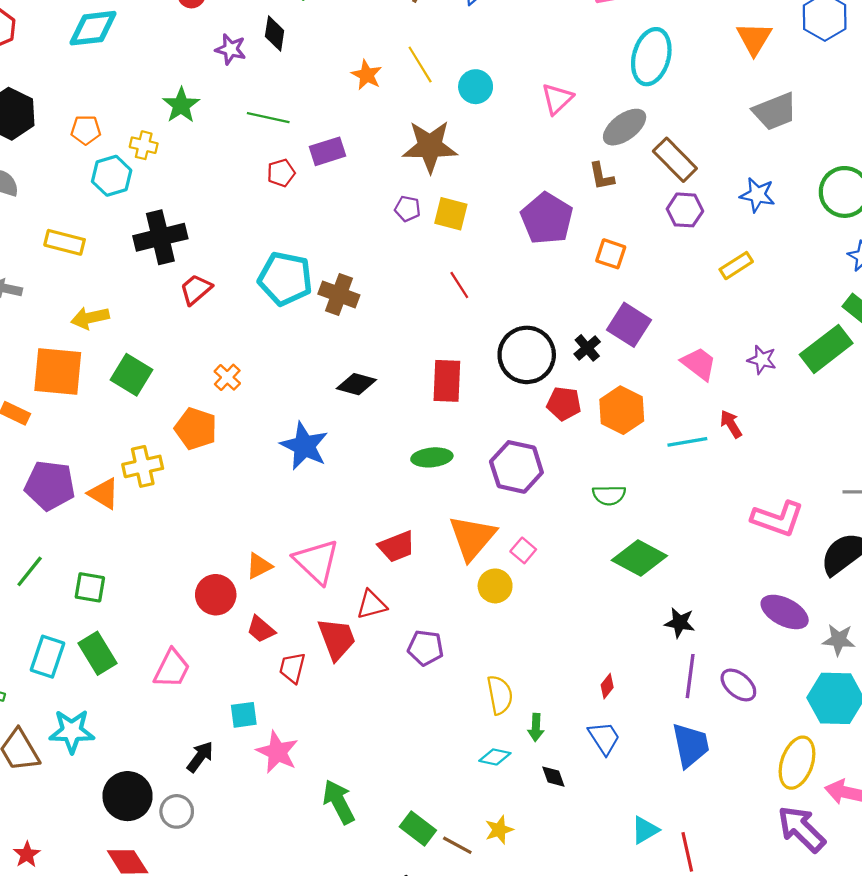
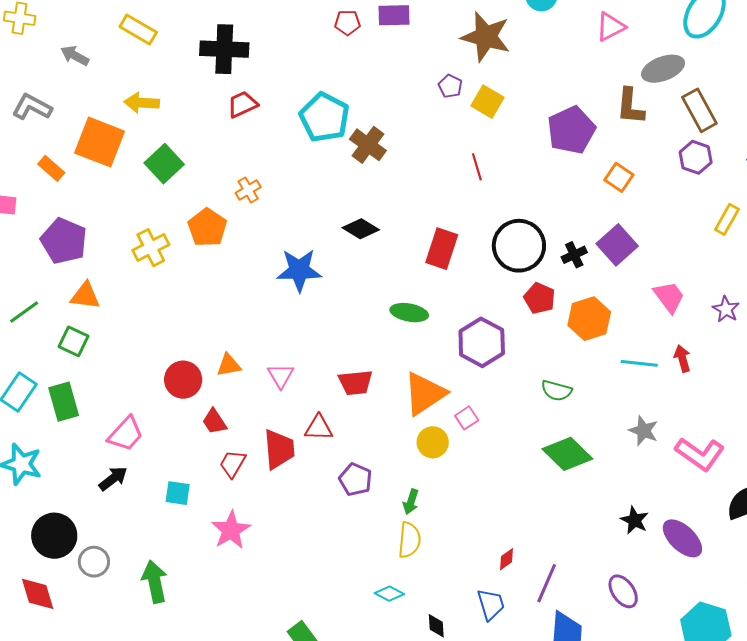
brown L-shape: (601, 176) -> (630, 106), size x1.4
yellow rectangle: (736, 266) -> (727, 219), turned -44
blue star: (304, 446) -> (299, 270), turned 30
yellow cross: (143, 466) -> (151, 248), turned -30
orange triangle: (104, 494) -> (85, 296), moved, turned -40
pink triangle: (316, 562) -> (281, 376), size x0.6
black star: (680, 623) -> (635, 520), moved
gray star: (839, 640) -> (644, 431), moved
purple line: (690, 676) -> (547, 583), moved
green arrow: (536, 727) -> (411, 502), moved
pink star: (277, 752) -> (231, 530), moved
black arrow: (200, 757) -> (113, 479), moved
green arrow: (339, 802) -> (155, 582), moved

